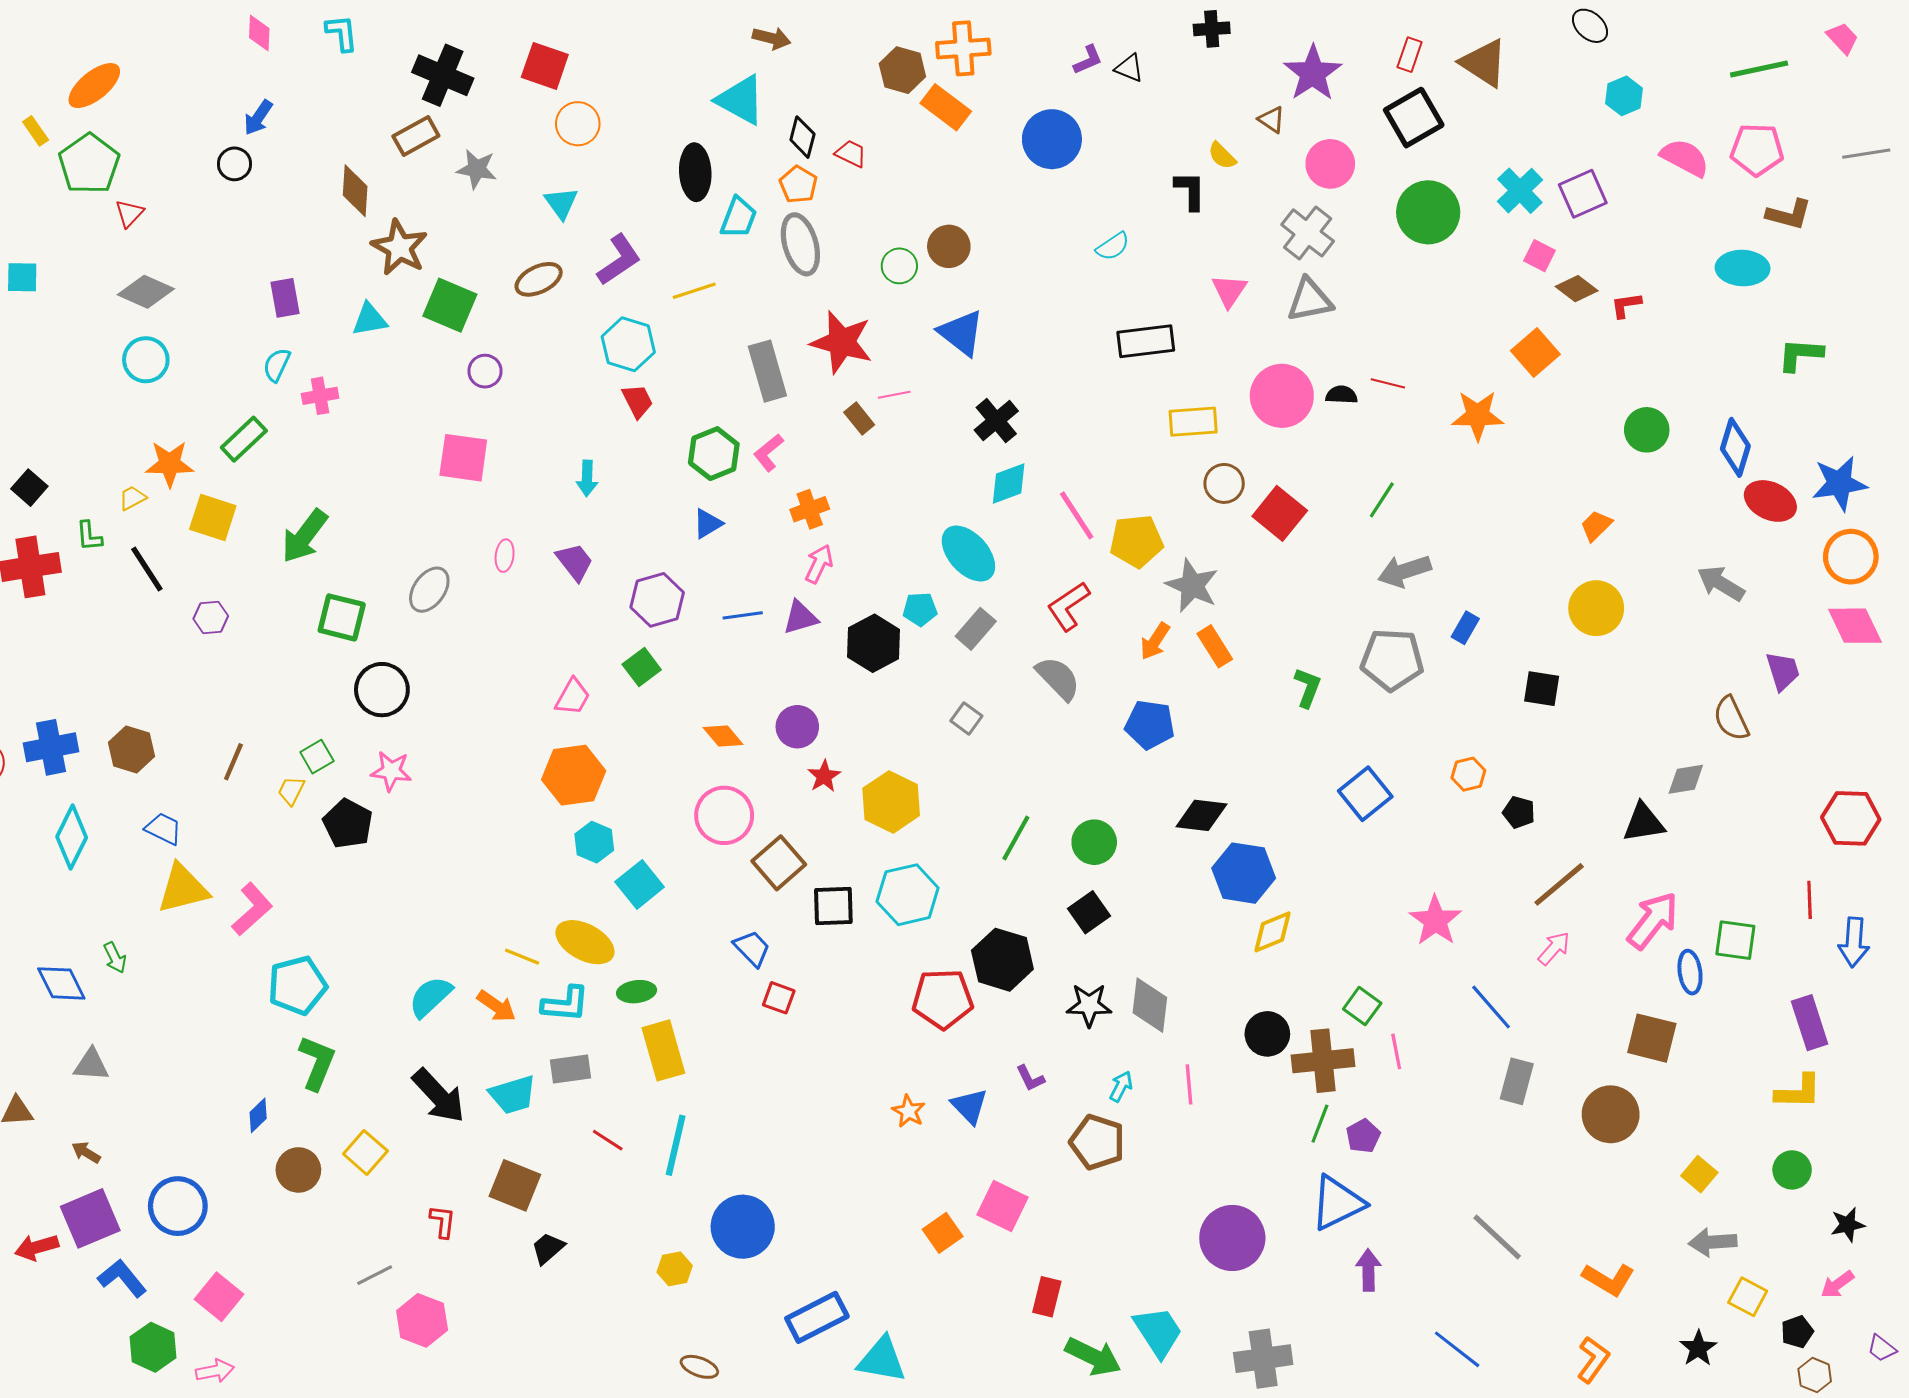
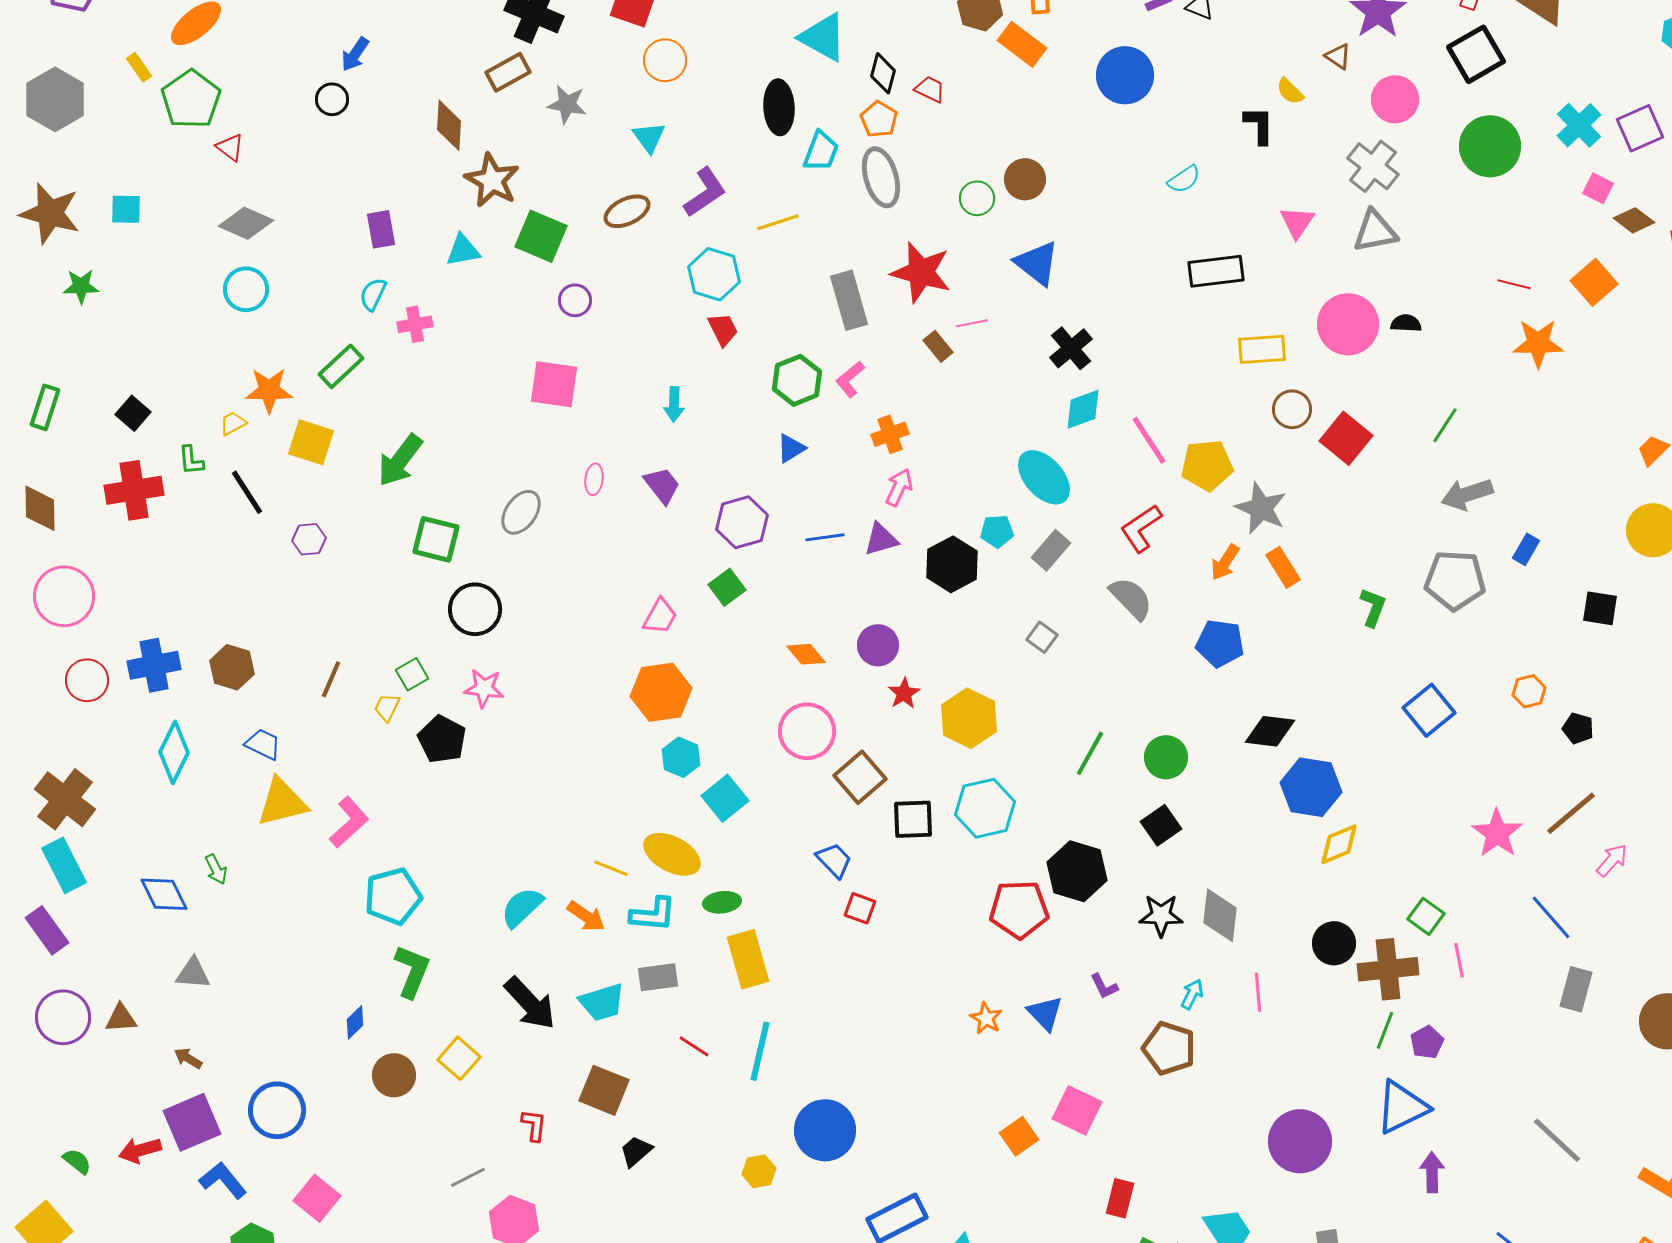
red triangle: (129, 213) -> (230, 147), turned -36
red line: (1388, 383) -> (1514, 284), moved
brown line: (1559, 884) -> (1571, 813), moved

